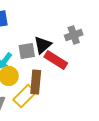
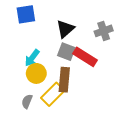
black triangle: (43, 45) -> (65, 29), moved
gray square: (27, 51) -> (66, 52), moved, turned 30

